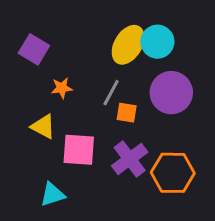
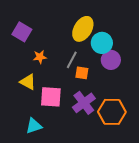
cyan circle: (157, 42) -> (102, 43), moved
purple circle: (171, 93) -> (111, 60), size x0.7

